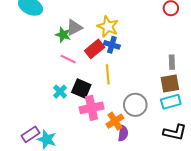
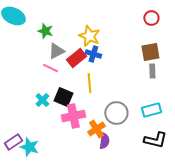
gray triangle: (74, 28) -> (56, 51), moved
green star: (63, 35) -> (45, 31), moved
brown square: (170, 83) -> (150, 52), moved

